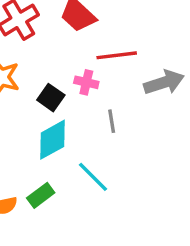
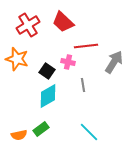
gray arrow: (164, 82) -> (114, 62), turned -40
cyan line: (93, 177) -> (89, 132), moved

